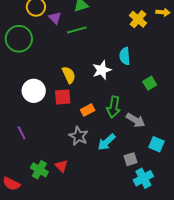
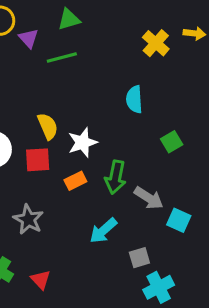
white star: (102, 70) -> (83, 143), moved
gray star: (79, 136) -> (28, 219), moved
cyan square: (156, 144) -> (179, 220), moved
red triangle: (61, 166) -> (41, 280), moved

